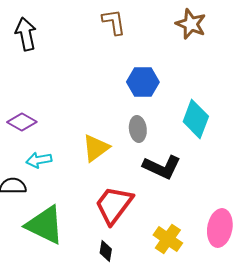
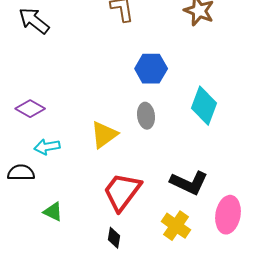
black arrow: (26, 34) -> (34, 21), turned -40
black L-shape: (162, 167) -> (189, 183), moved
green triangle: (45, 225) -> (53, 212), size x0.5

